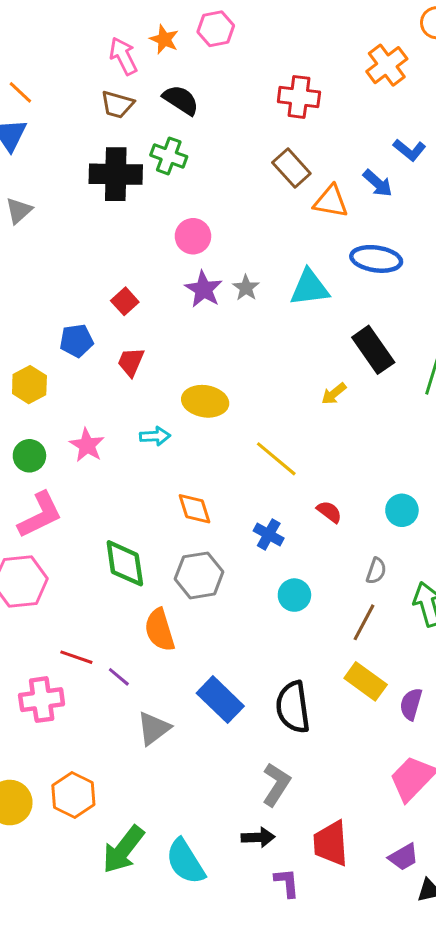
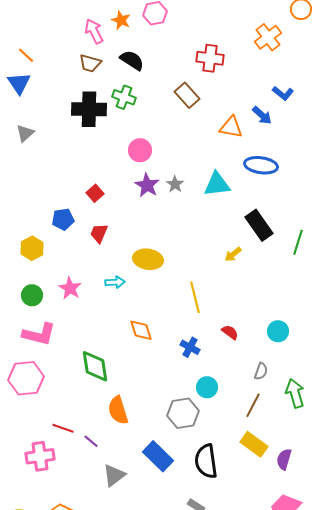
brown rectangle: (291, 168) -> (187, 95), moved
yellow line: (276, 459) -> (195, 297), turned 36
pink L-shape: (40, 515) -> (39, 334), turned 40
gray hexagon: (199, 575) -> (183, 413), moved

